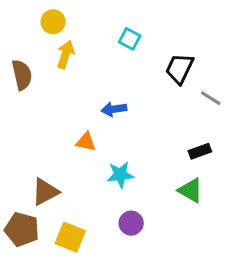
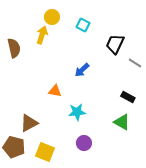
yellow circle: (53, 22) -> (52, 17), moved
blue arrow: (114, 109) -> (82, 70), moved, turned -35
black rectangle: (200, 151) -> (128, 97), turned 48

